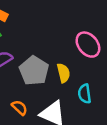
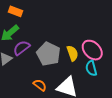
pink ellipse: (88, 45) -> (92, 50), moved

